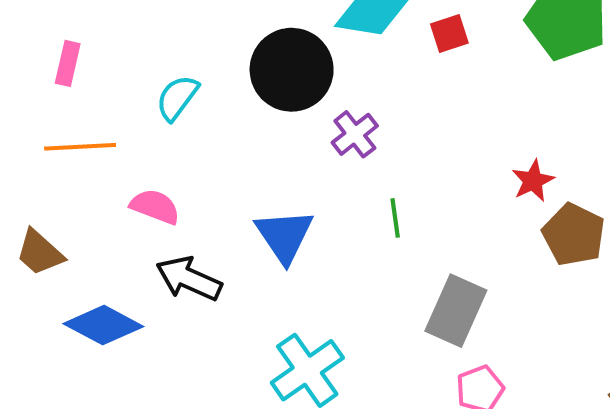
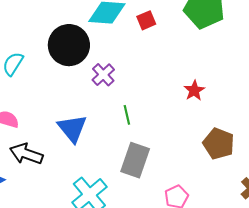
brown pentagon: (574, 235) -> (219, 144), moved
gray rectangle: (456, 311) -> (135, 160), moved

